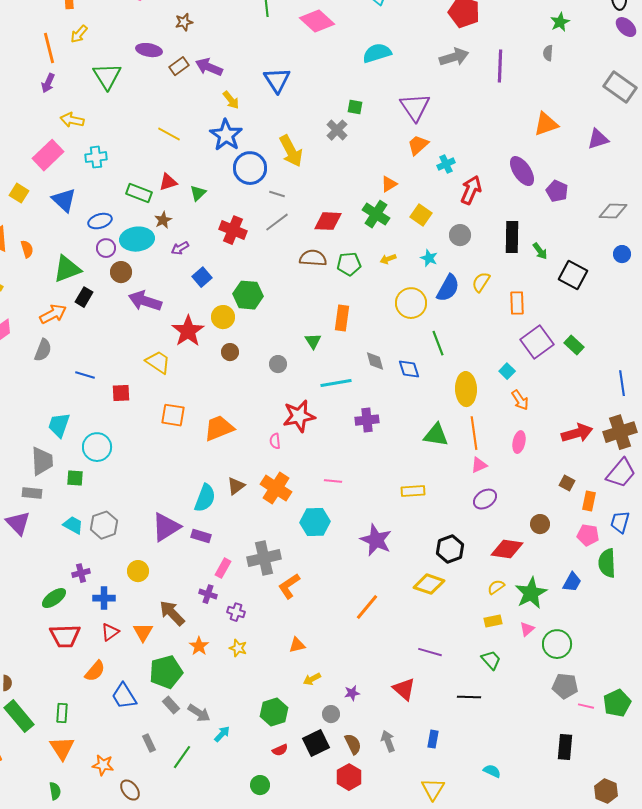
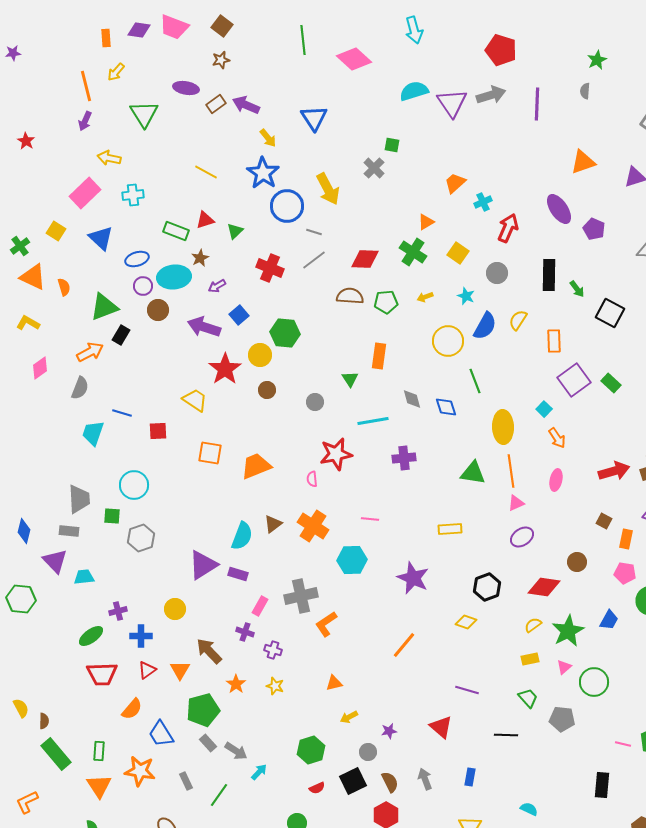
purple triangle: (415, 107) -> (452, 103), moved
purple arrow: (145, 301) -> (204, 327), moved
cyan trapezoid: (59, 425) -> (93, 433), moved
cyan trapezoid: (73, 525) -> (84, 577), moved, turned -35
gray hexagon: (104, 525) -> (141, 538), moved
yellow diamond: (429, 584) -> (466, 622), size x0.7
gray pentagon: (565, 686) -> (562, 719), moved
orange star: (103, 765) -> (140, 771), moved, size x1.4

